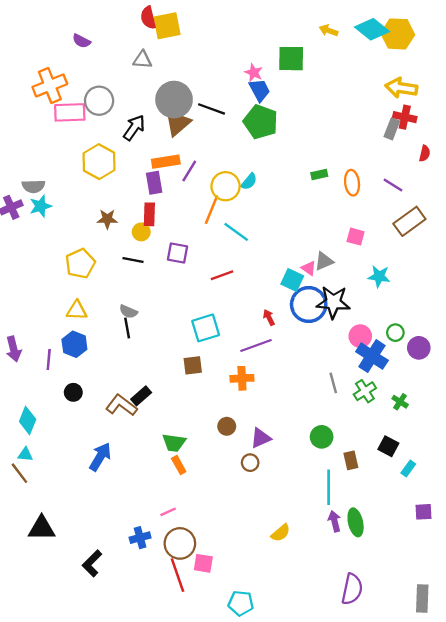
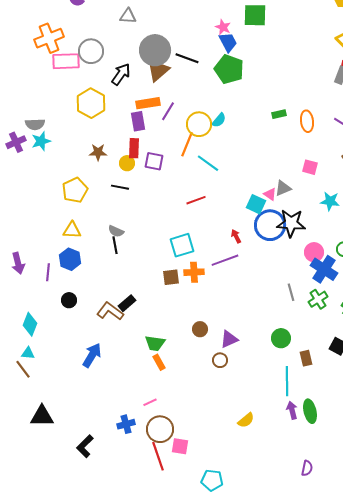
purple square: (178, 253) -> (154, 161), moved
orange cross: (242, 378) -> (194, 272), moved
purple semicircle: (352, 589) -> (307, 468), size x0.6

